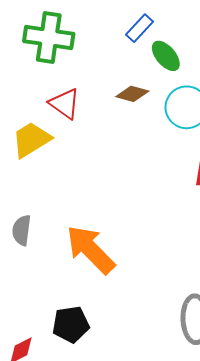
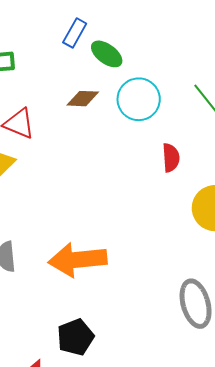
orange arrow: (91, 250) -> (78, 260), turned -38

